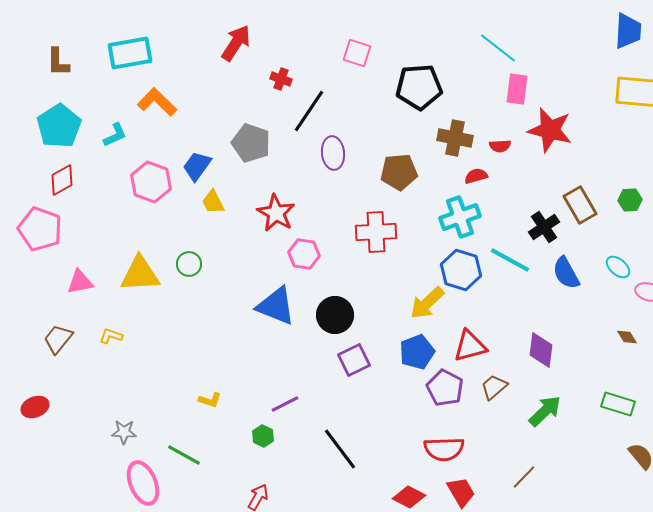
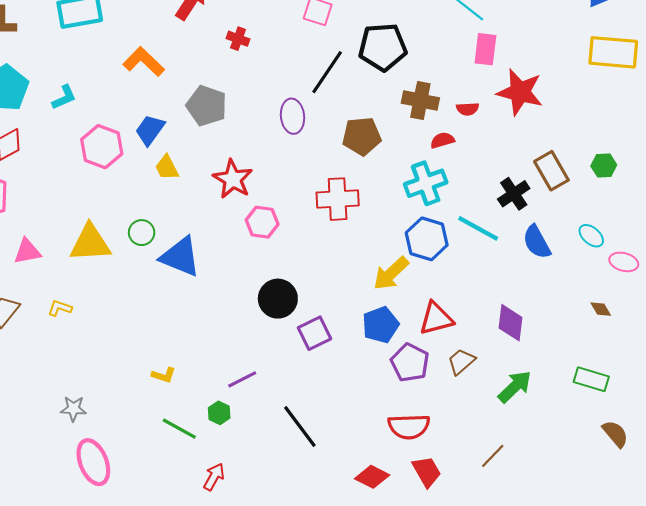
orange L-shape: (157, 102) -> (144, 62), moved
black line: (309, 111) -> (327, 72), moved
blue triangle: (276, 306) -> (180, 257), moved
black circle: (335, 315) -> (278, 299), moved
green line: (184, 455) -> (179, 429), moved

